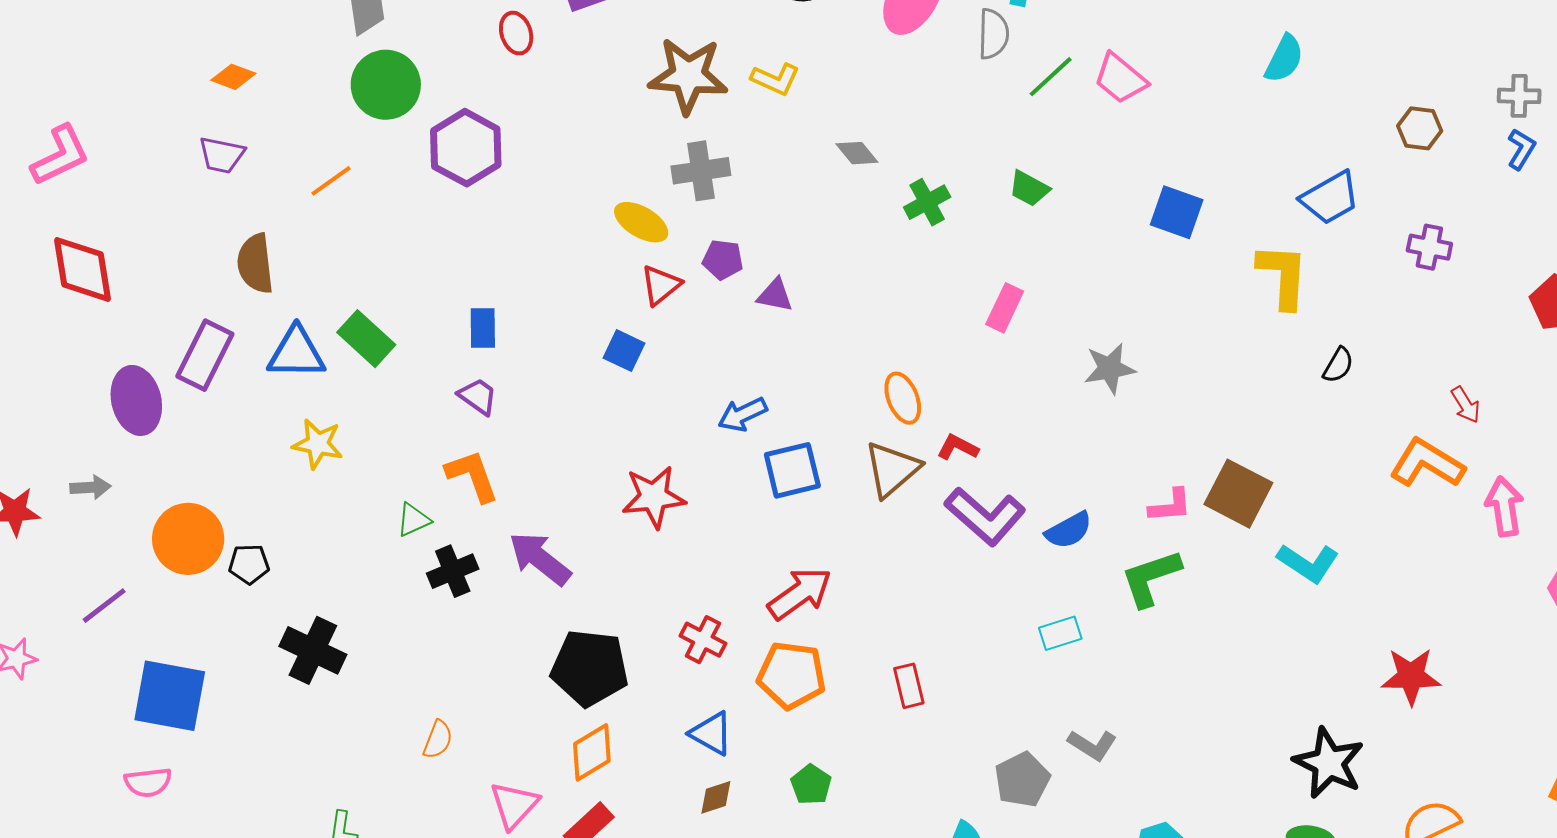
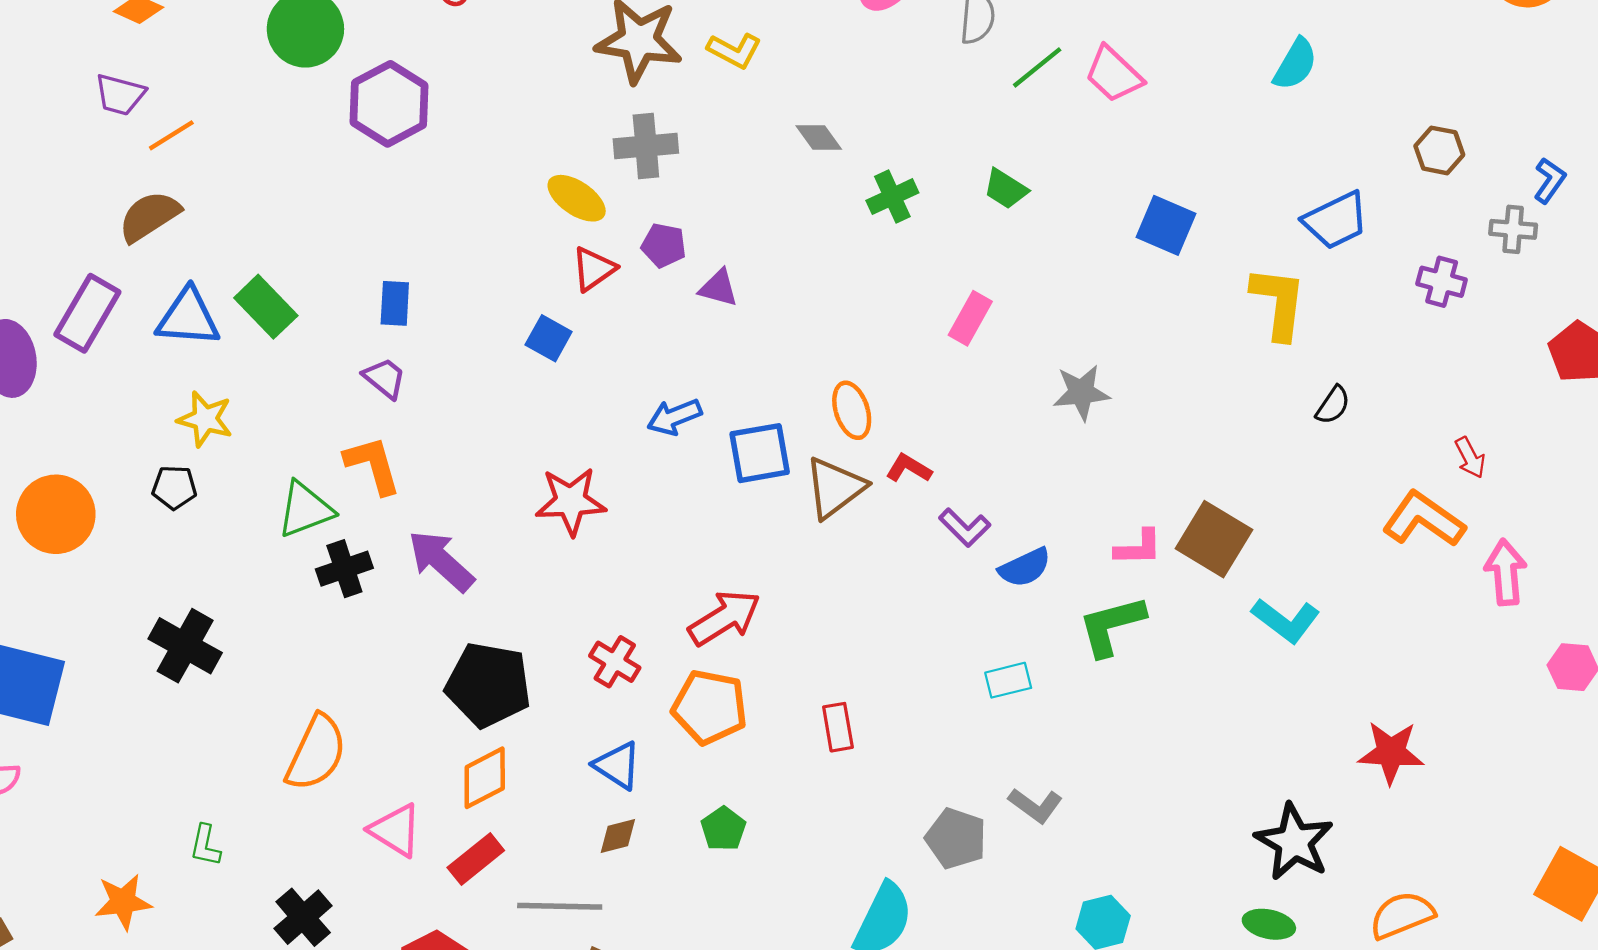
gray cross: (1519, 96) -> (1513, 229), moved
orange line: (331, 181) -> (171, 135), moved
brown semicircle: (255, 264) -> (149, 216), turned 60
blue square: (792, 470) -> (760, 453), moved
purple L-shape: (985, 516) -> (965, 527), moved, size x0.6
green triangle: (414, 520) -> (305, 509), size x1.5
black pentagon: (249, 564) -> (174, 487), moved
orange semicircle: (438, 740) -> (316, 753), size x1.8
gray pentagon: (1022, 780) -> (956, 838), turned -30
pink triangle: (514, 805) -> (395, 830), turned -44

